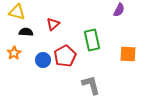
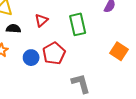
green rectangle: (92, 40) -> (78, 24), moved
orange square: (128, 54) -> (119, 51), turned 30

